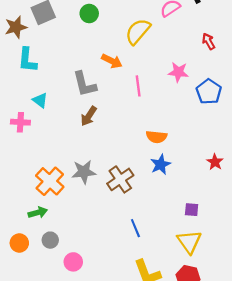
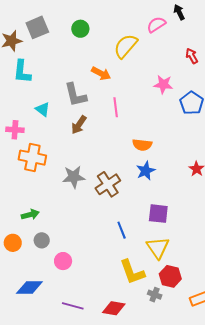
pink line: (138, 86) -> (116, 107), moved
cyan triangle: (40, 100) -> (43, 109), moved
orange cross: (50, 181) -> (32, 158), moved, turned -32
purple square: (192, 210) -> (158, 214), moved, size x1.5
yellow triangle: (189, 242) -> (158, 248), moved

